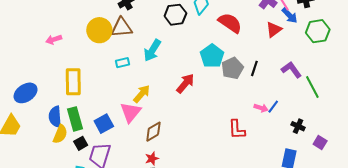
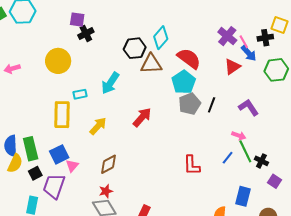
brown triangle: (122, 28) -> (151, 64), moved
cyan pentagon: (212, 56) -> (184, 82), moved
yellow rectangle: (73, 82) -> (62, 115), moved
green line: (312, 87) -> (245, 151), moved
blue line: (273, 107) -> (228, 158), moved
pink arrow: (261, 108) -> (239, 136), moved
pink triangle: (131, 112) -> (72, 166), moved, size x0.6
black cross: (298, 126) -> (261, 161), moved

